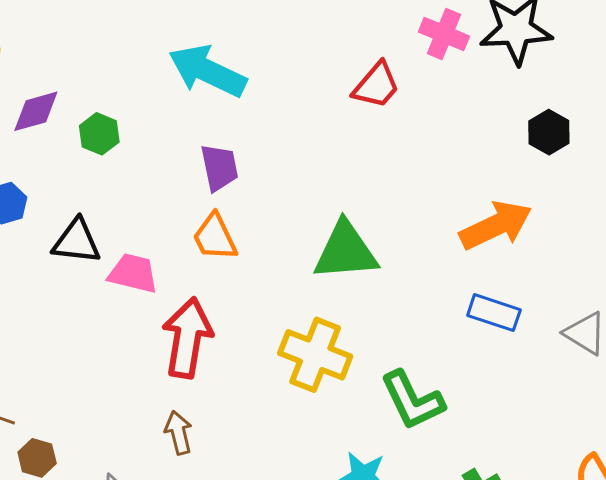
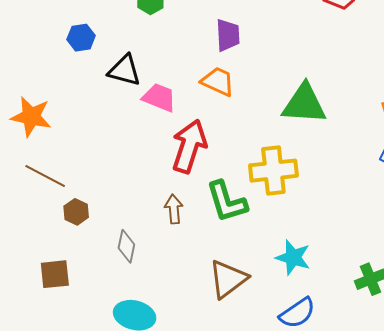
orange trapezoid: (215, 237) -> (218, 81), turned 132
yellow cross: (315, 355) -> (273, 171), turned -36
green L-shape: (412, 400) -> (227, 202), moved

